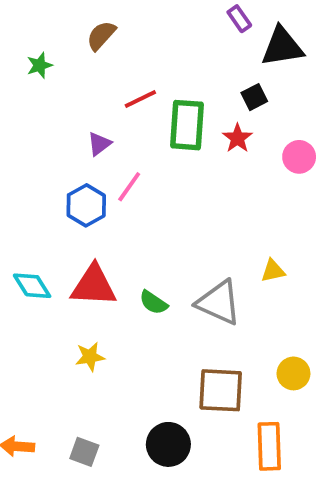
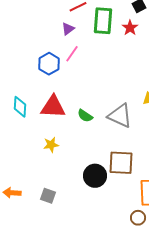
purple triangle: (99, 144) -> (68, 29), moved
cyan diamond: (32, 286) -> (20, 107), turned 35
black circle: (168, 444) -> (95, 176), moved

